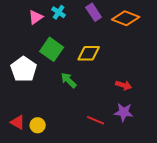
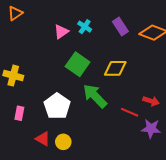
white pentagon: (24, 69) -> (57, 106), moved
green arrow: (69, 80) -> (95, 96), size x1.5
red line: (96, 120) -> (130, 112), moved

